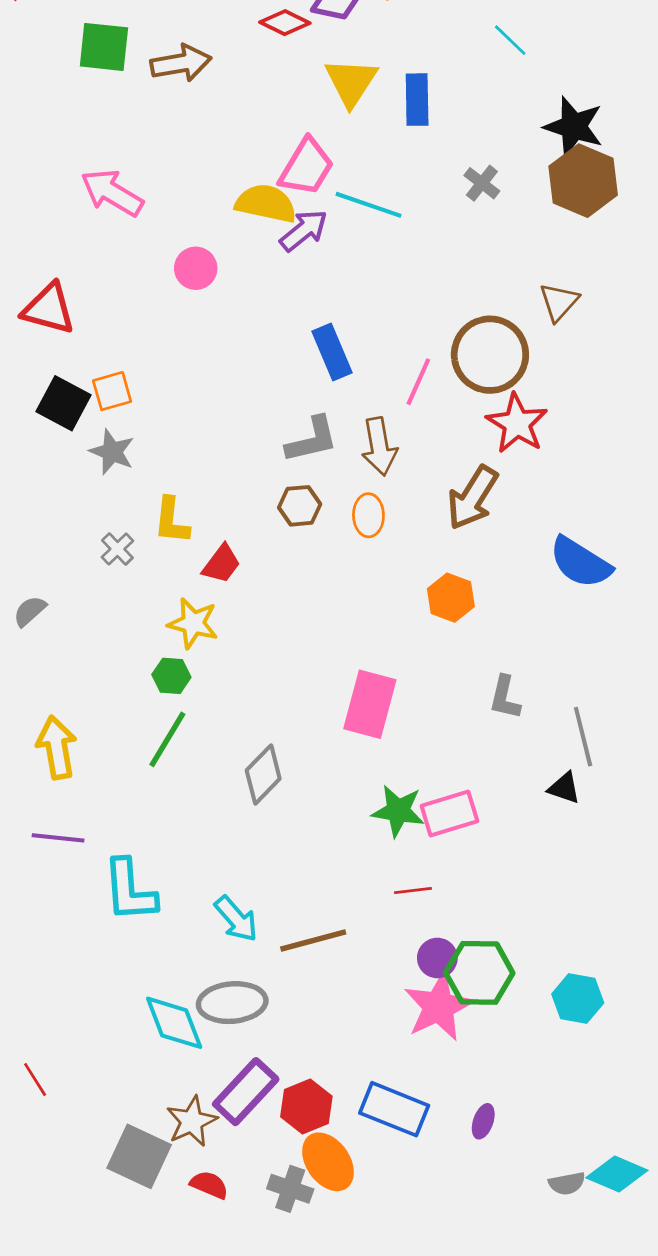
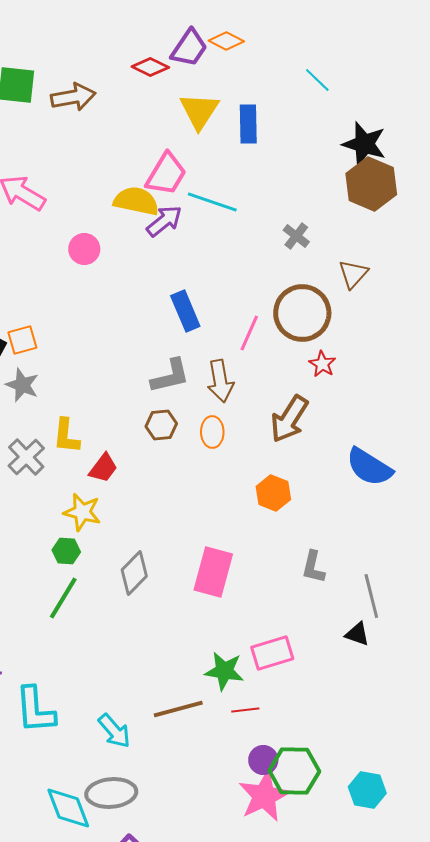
gray cross: (482, 183) -> (296, 236), moved
red star: (517, 423) -> (322, 364), size x0.6
gray cross: (117, 549) -> (26, 457), size x1.5
gray diamond: (263, 774) -> (134, 573), moved
green star: (398, 811) -> (224, 671), moved
brown line: (313, 940) -> (178, 709), moved

